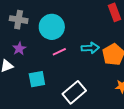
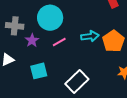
gray cross: (19, 20) -> (15, 26), moved
purple star: (19, 49) -> (32, 40), moved

